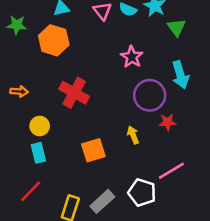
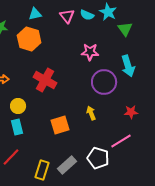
pink star: (132, 57) -> (90, 52), turned -30
red star: (168, 122) -> (131, 112), moved

